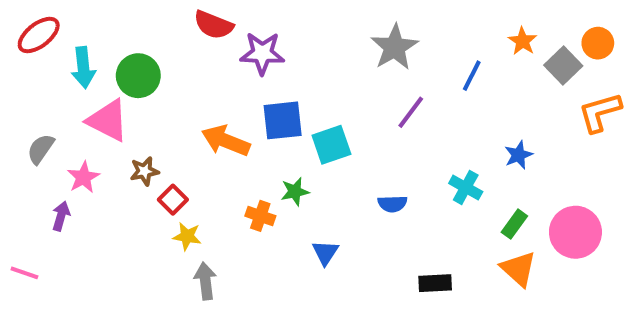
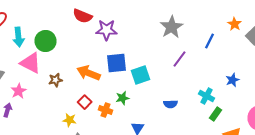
brown star: (144, 171) -> (56, 80), moved
red square: (173, 200) -> (84, 102), moved
green rectangle: (514, 224) -> (216, 114), moved

